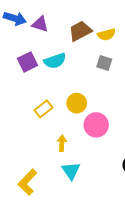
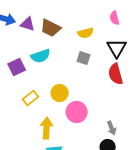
brown trapezoid: (80, 31) -> (51, 28), moved, turned -125
purple square: (27, 62) -> (17, 67), moved
yellow arrow: (62, 143) -> (47, 128), size x1.5

